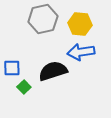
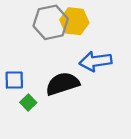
yellow hexagon: (80, 24) -> (74, 21), moved

